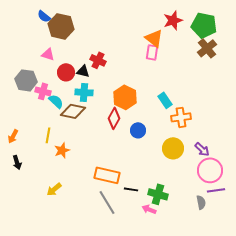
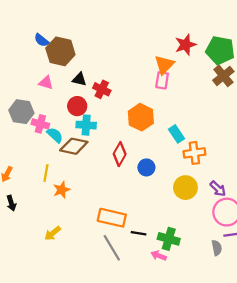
orange triangle: (154, 38) -> (164, 65), turned 36
black triangle: (83, 71) -> (79, 79), moved
red circle: (66, 72) -> (77, 106), moved
orange hexagon: (125, 97) -> (141, 117), moved

